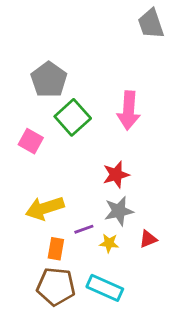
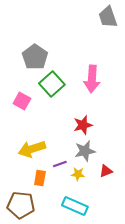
brown pentagon: (56, 286) -> (21, 205), moved

